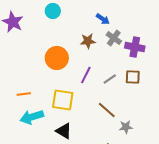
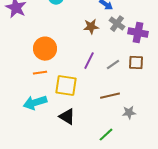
orange circle: (57, 58) -> (45, 49), moved
orange line: (24, 94) -> (40, 73), moved
brown line: (107, 110) -> (110, 96), turned -54

